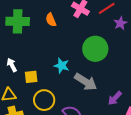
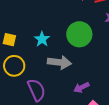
gray arrow: (86, 82) -> (59, 62), turned -45

